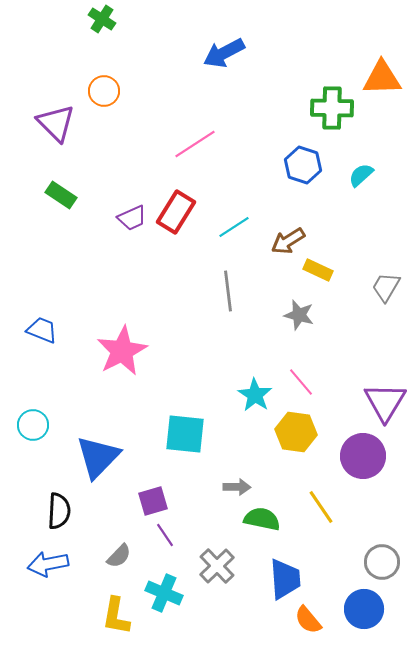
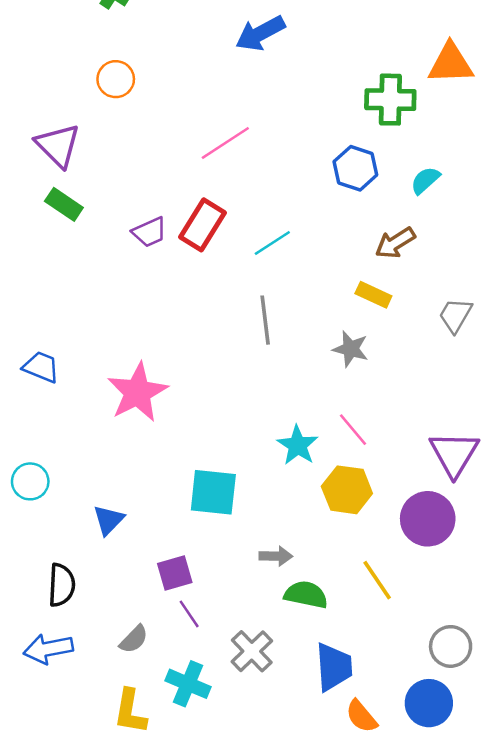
purple triangle: (56, 123) -> (58, 145), moved
brown arrow: (288, 241) -> (395, 243), moved
blue triangle: (98, 457) -> (108, 520), size x0.6

